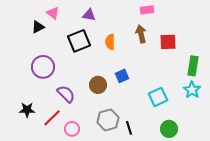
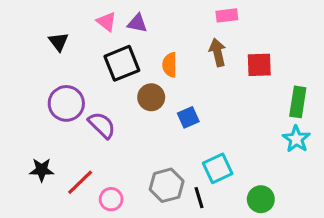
pink triangle: (53, 13) -> (106, 22), moved
black triangle: (38, 27) -> (59, 42), turned -40
brown circle: (98, 85) -> (151, 97), moved
purple semicircle: (66, 94) -> (102, 125), moved
cyan square: (158, 97) -> (218, 168), moved

